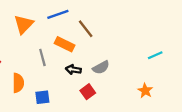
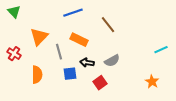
orange triangle: (24, 24) -> (39, 37), moved
brown line: (86, 29) -> (108, 25), moved
blue square: (42, 97) -> (70, 74), moved

